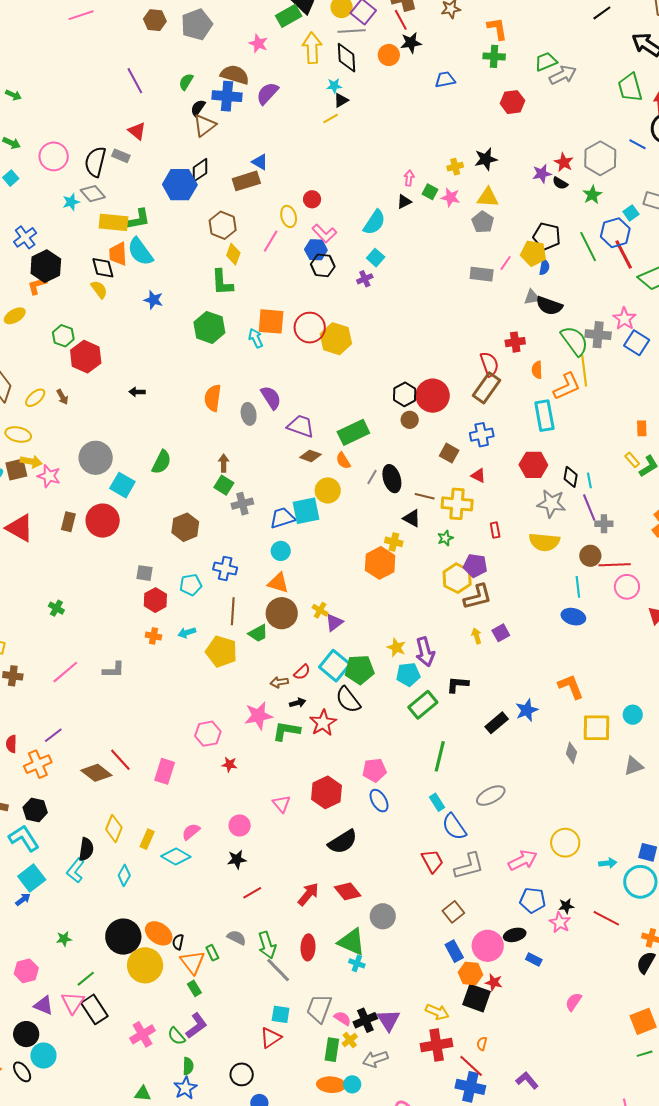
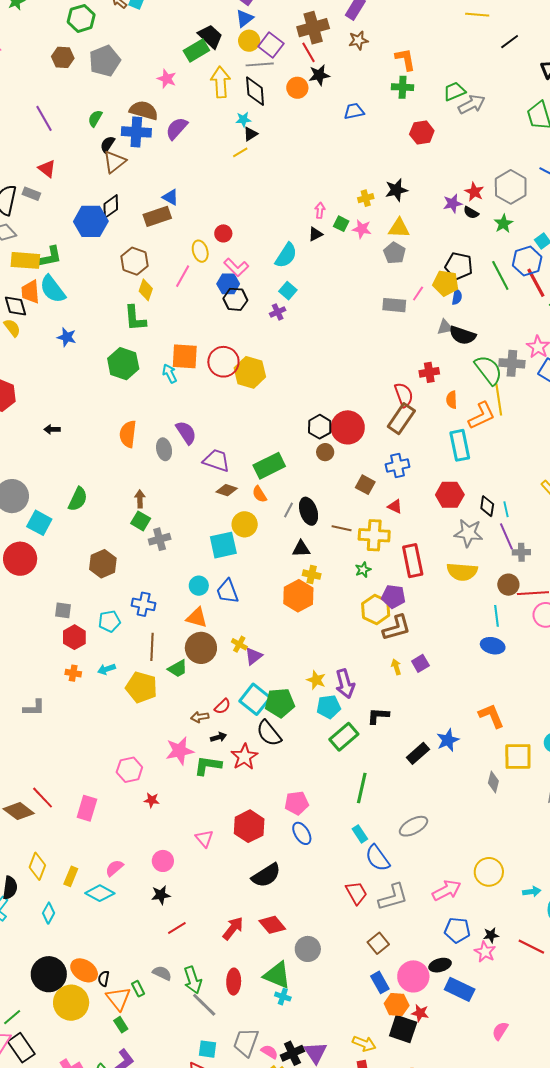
blue trapezoid: (282, 518) -> (227, 591), moved, turned -92
black triangle: (412, 518) -> (301, 549), moved, turned -30
red rectangle: (495, 530) -> (413, 561), size x2.0
blue rectangle: (534, 960) -> (460, 989), size x1.8

